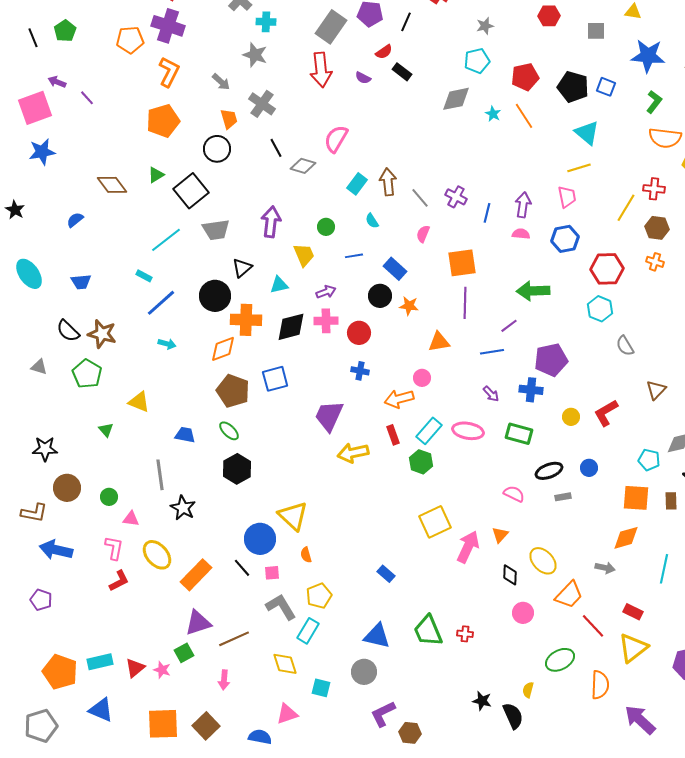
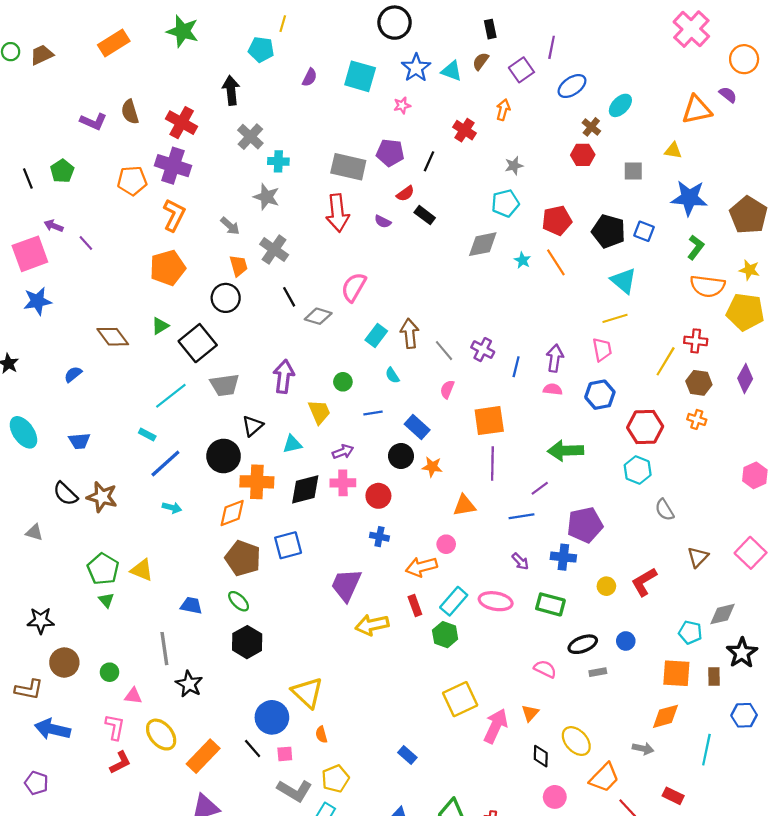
gray rectangle: (331, 27) -> (348, 167), turned 68
green pentagon: (87, 374) -> (103, 569), moved
gray L-shape: (281, 607) -> (295, 790), turned 152

